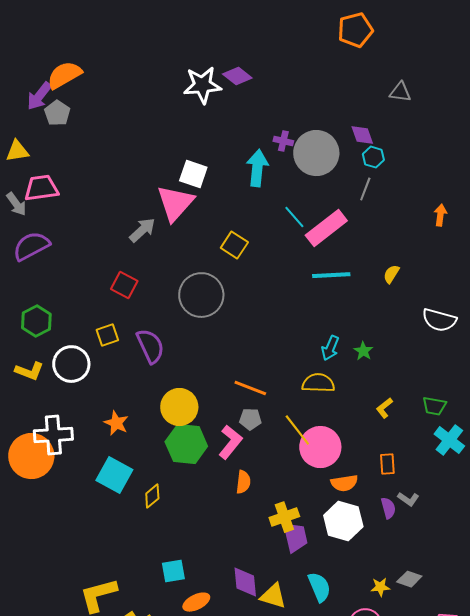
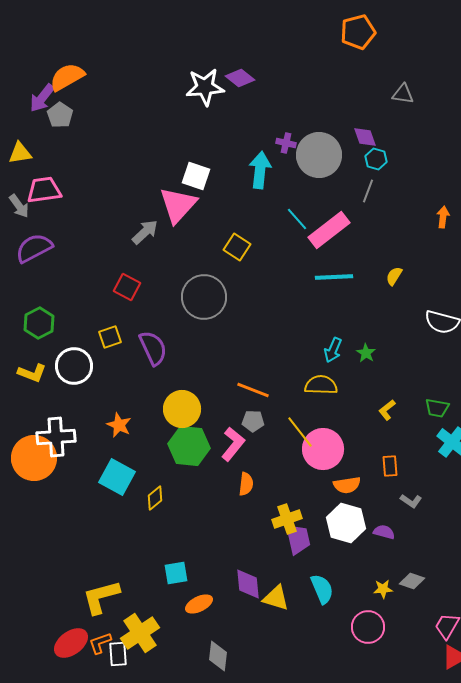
purple semicircle: (388, 508) -> (384, 532), moved, turned -60

